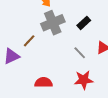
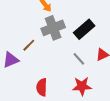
black rectangle: (84, 23) -> (84, 29), size x1.5
red semicircle: (44, 82) -> (42, 87), turned -90

